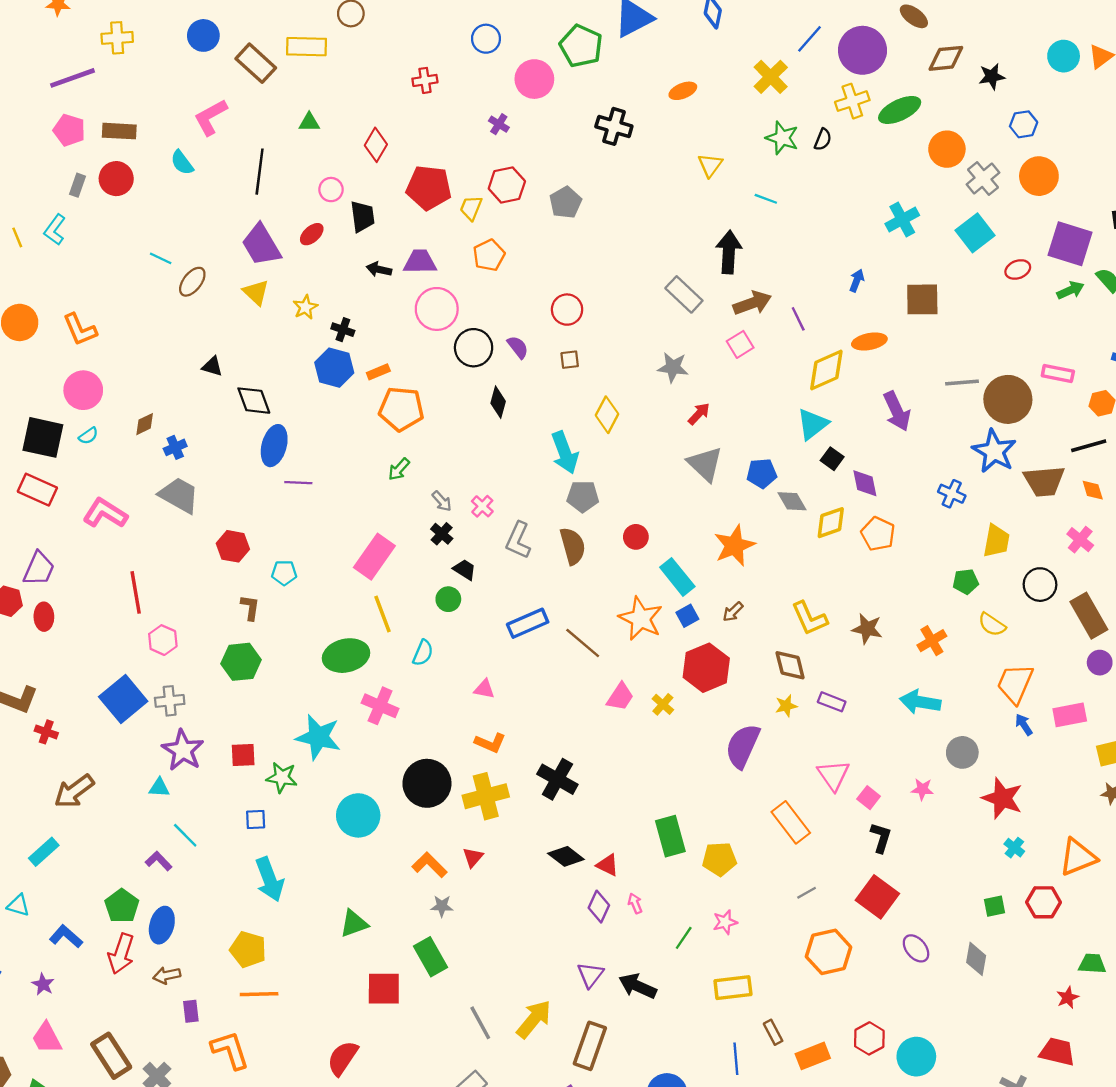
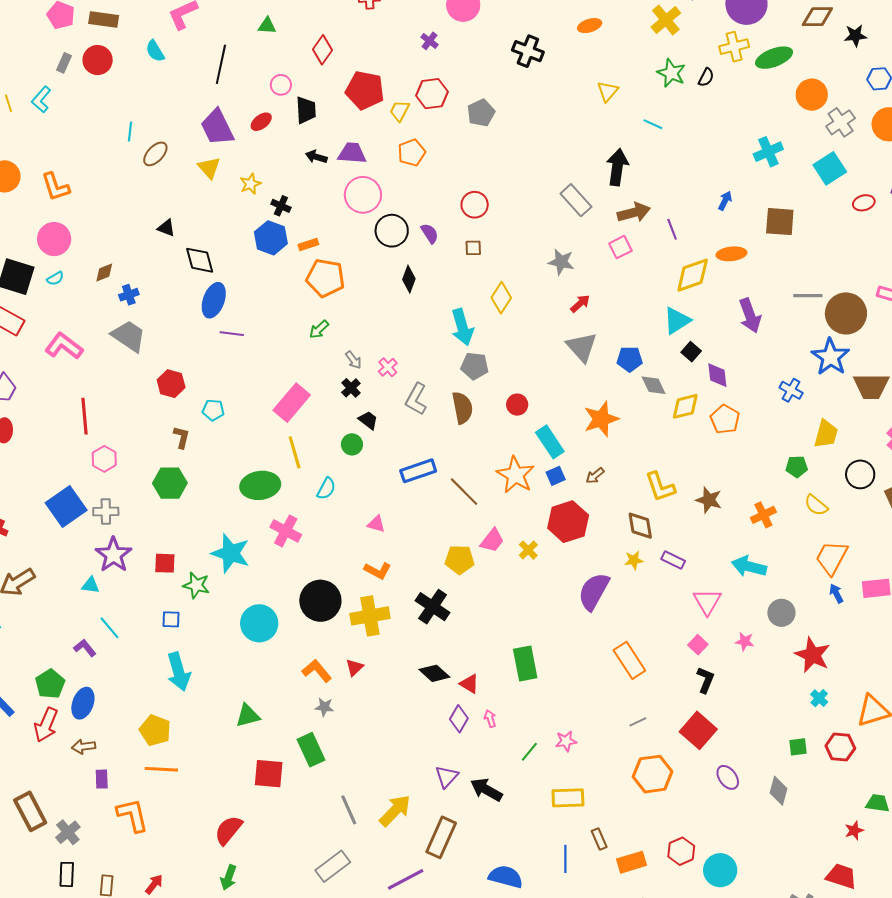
cyan line: (161, 258) -> (130, 132), turned 66
pink triangle: (833, 775) -> (707, 602), moved
yellow pentagon: (719, 859) -> (460, 560), moved

